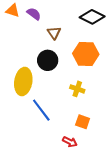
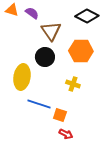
brown triangle: (54, 33) -> (51, 31), size x1.5
blue line: (41, 110) -> (39, 104), turned -35
orange square: (83, 122) -> (60, 115), moved

